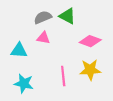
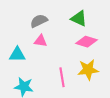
green triangle: (67, 16) -> (79, 19), moved

